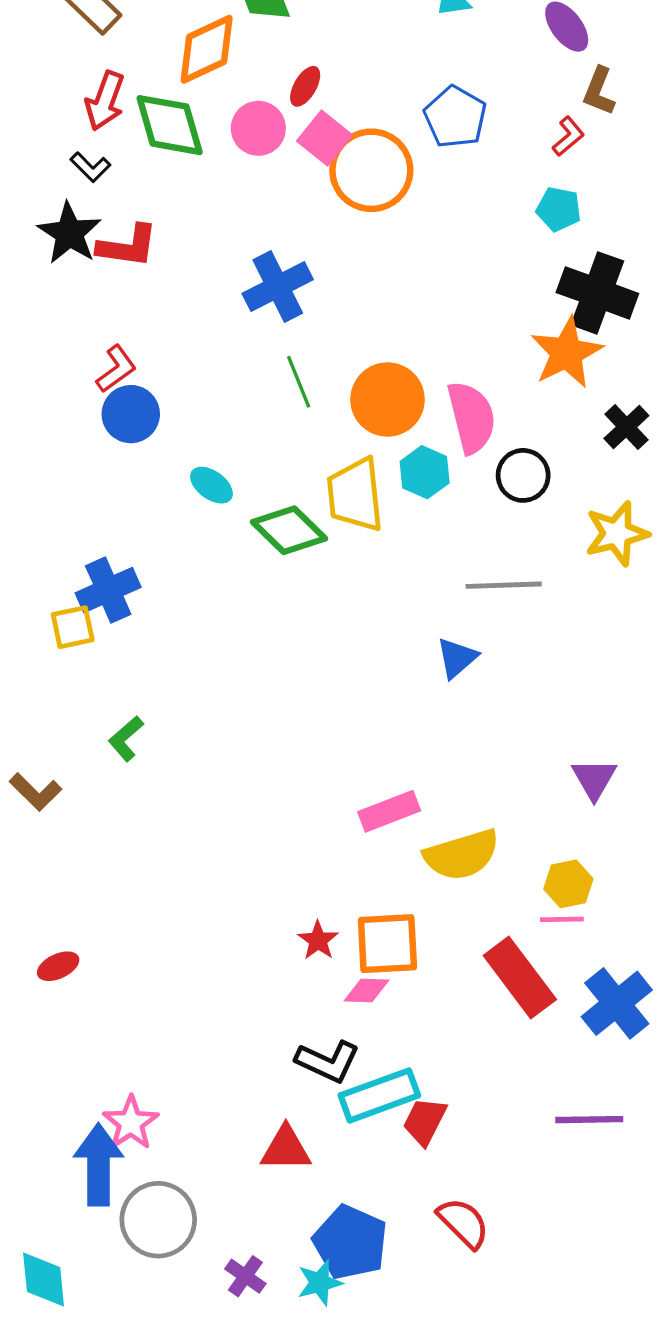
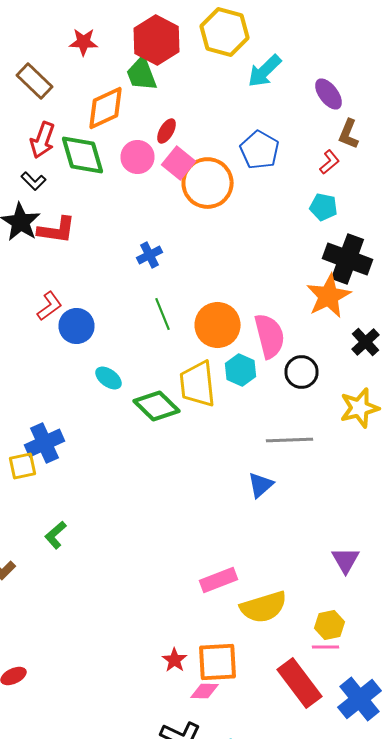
blue cross: (278, 287) -> (150, 255), size x0.6
blue circle: (131, 414) -> (76, 326), moved

